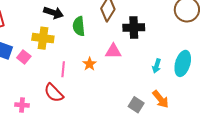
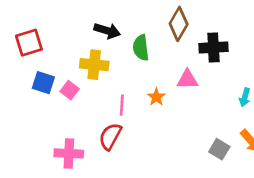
red semicircle: (54, 93) -> (110, 136), turned 75
pink cross: (22, 105) -> (69, 153), size x1.5

